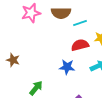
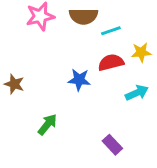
blue star: (67, 67) -> (79, 80), moved

